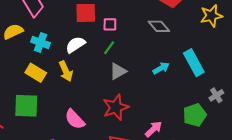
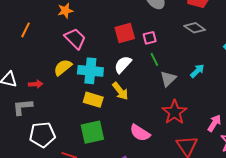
cyan cross: (41, 42) -> (90, 71), size x1.4
green line: (109, 48) -> (154, 59), turned -48
cyan arrow: (161, 68) -> (197, 71), moved

